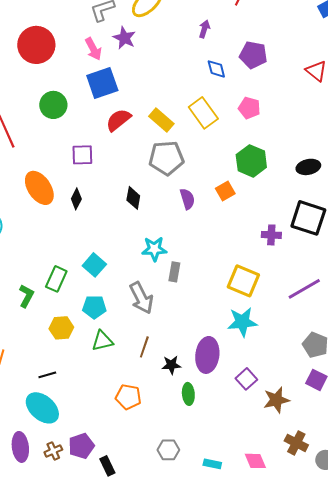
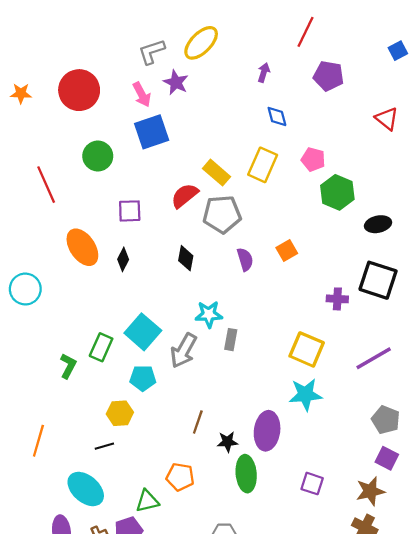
purple pentagon: (253, 55) -> (329, 76), moved
yellow rectangle: (203, 113) -> (263, 165), turned 60
red semicircle: (118, 120) -> (185, 196), moved
green hexagon: (251, 161) -> (337, 192), moved
cyan square: (94, 265) -> (143, 332), size x1.4
gray arrow: (141, 298) -> (184, 351), moved, turned 56
yellow hexagon: (61, 328) -> (120, 413), moved
green triangle: (102, 341) -> (147, 501), moved
black line: (47, 375) -> (104, 446), moved
purple square: (246, 379) -> (312, 484), moved, turned -30
green ellipse: (188, 394) -> (246, 474), size x1.5
brown star: (276, 400) -> (370, 491), moved

